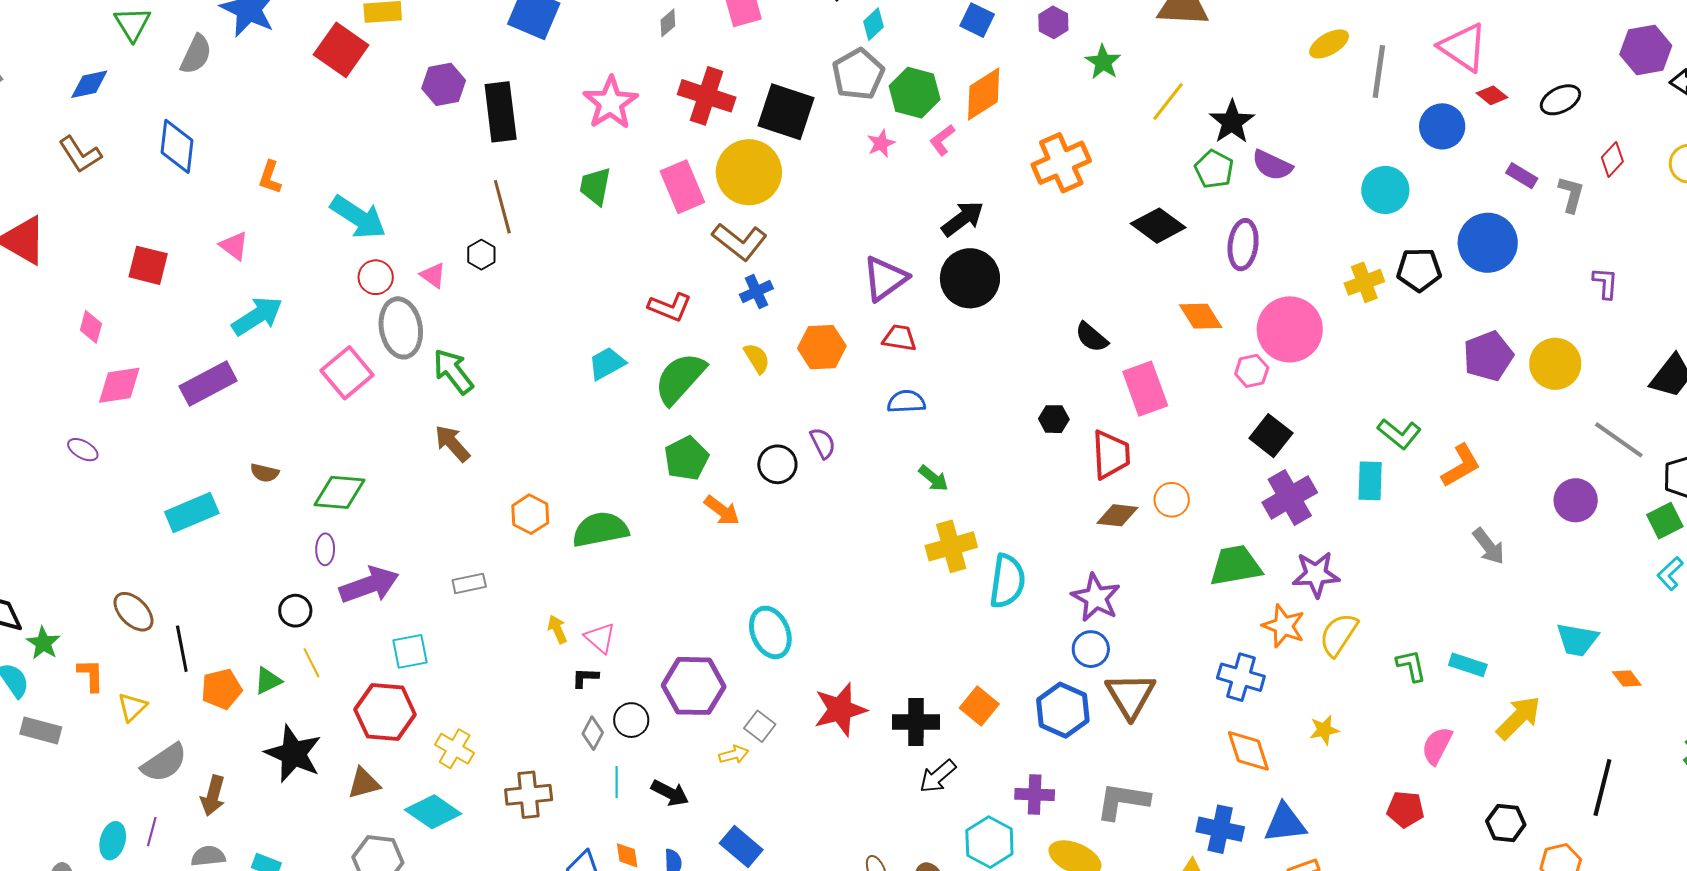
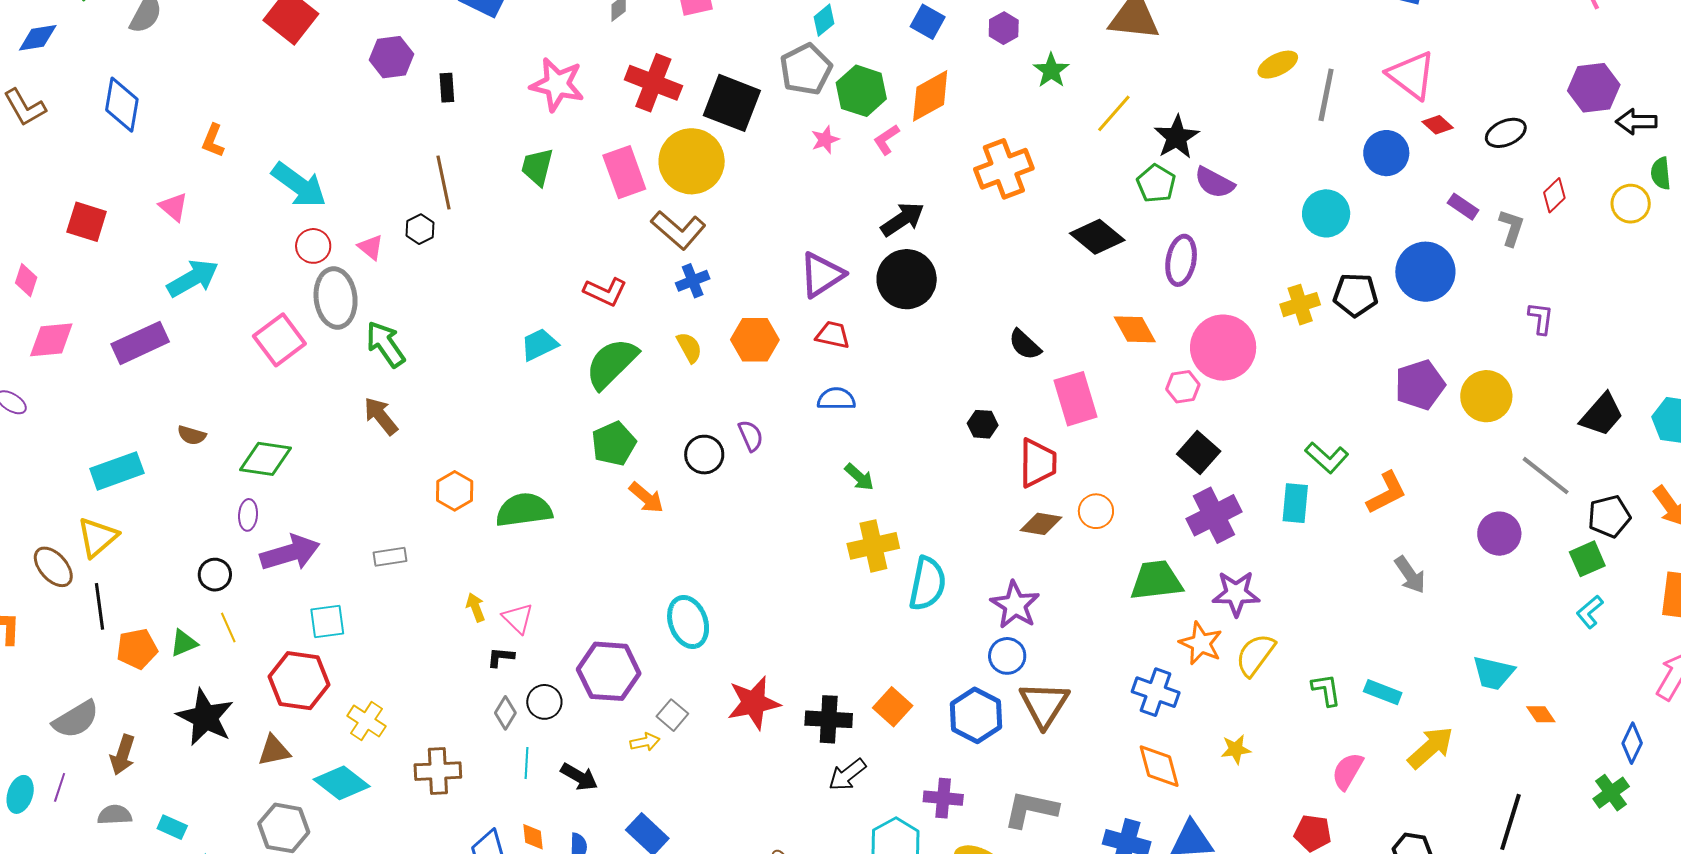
pink star: (611, 103) -> (557, 84), turned -30
black rectangle: (501, 112) -> (447, 88), size x0.5
yellow triangle: (132, 707) -> (97, 537), moved, size x1.4

